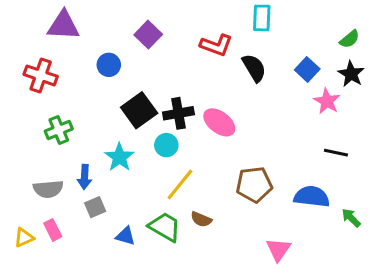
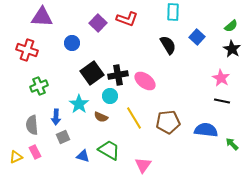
red L-shape: (216, 45) -> (127, 19), moved
blue square: (307, 69) -> (197, 37), moved
pink star: (327, 101) -> (221, 78), moved
yellow line: (180, 184) -> (134, 118), moved, turned -70
gray semicircle: (48, 189) -> (32, 125), turned 90
brown semicircle: (201, 219) -> (101, 117), moved
pink triangle: (278, 250) -> (143, 165), moved

